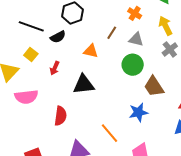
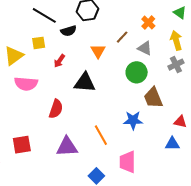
orange triangle: (91, 51) -> (98, 51), turned 35
yellow square: (31, 54) -> (39, 43), turned 32

